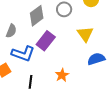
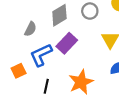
blue L-shape: (23, 54) -> (41, 55), turned 130
orange star: (62, 75) -> (81, 82), size x1.6

